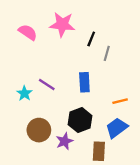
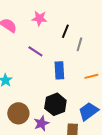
pink star: (62, 24) -> (39, 18), size x0.7
purple line: (47, 84) -> (35, 51), moved
orange line: (120, 101) -> (91, 76), moved

